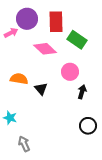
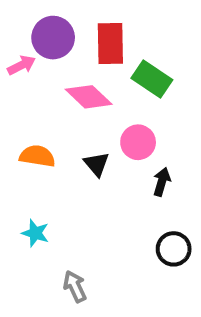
black triangle: (41, 89) -> (97, 164), moved
cyan star: (10, 118) -> (35, 233), moved
gray arrow: (24, 144) -> (75, 286), moved

